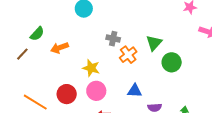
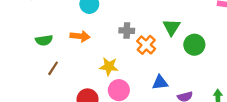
green semicircle: (37, 34) -> (44, 40), turned 49
orange arrow: (60, 48) -> (80, 36), moved, turned -144
brown line: (22, 54) -> (53, 68), moved

